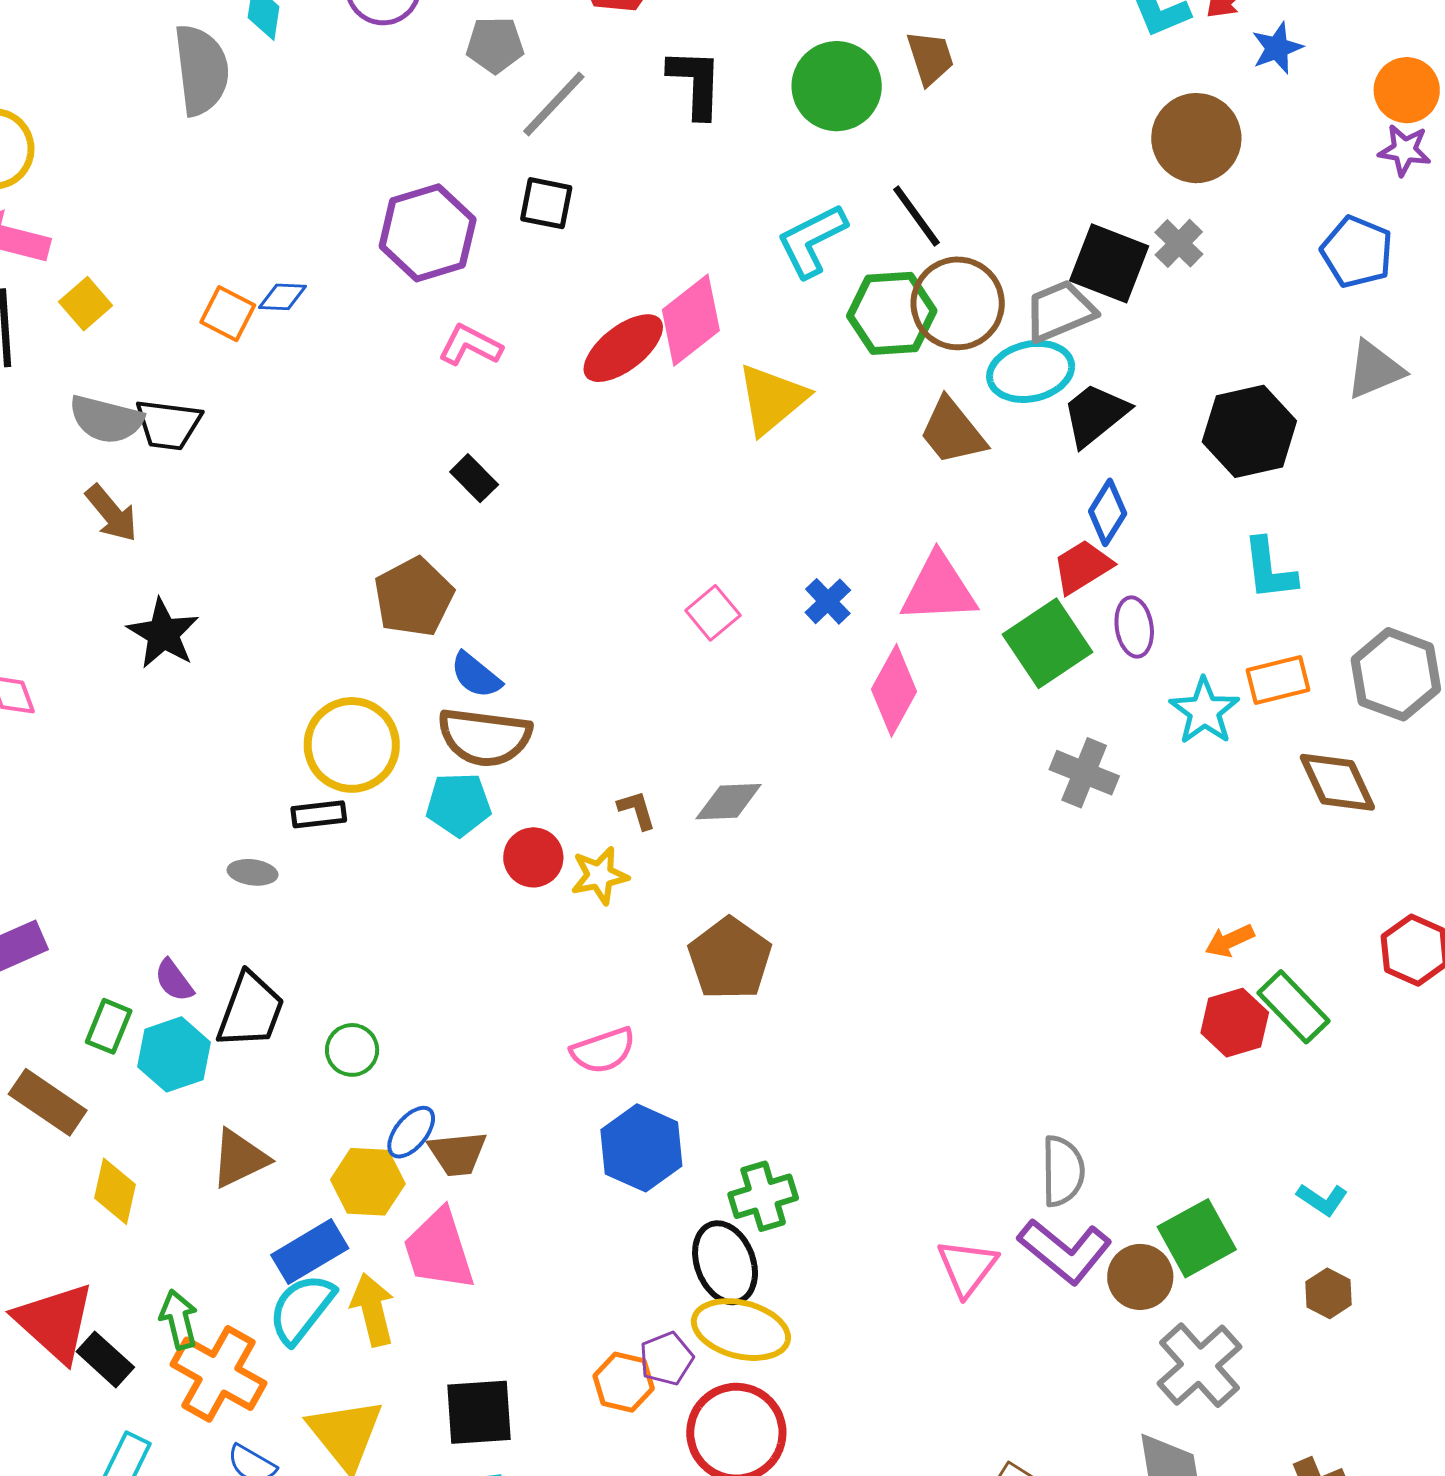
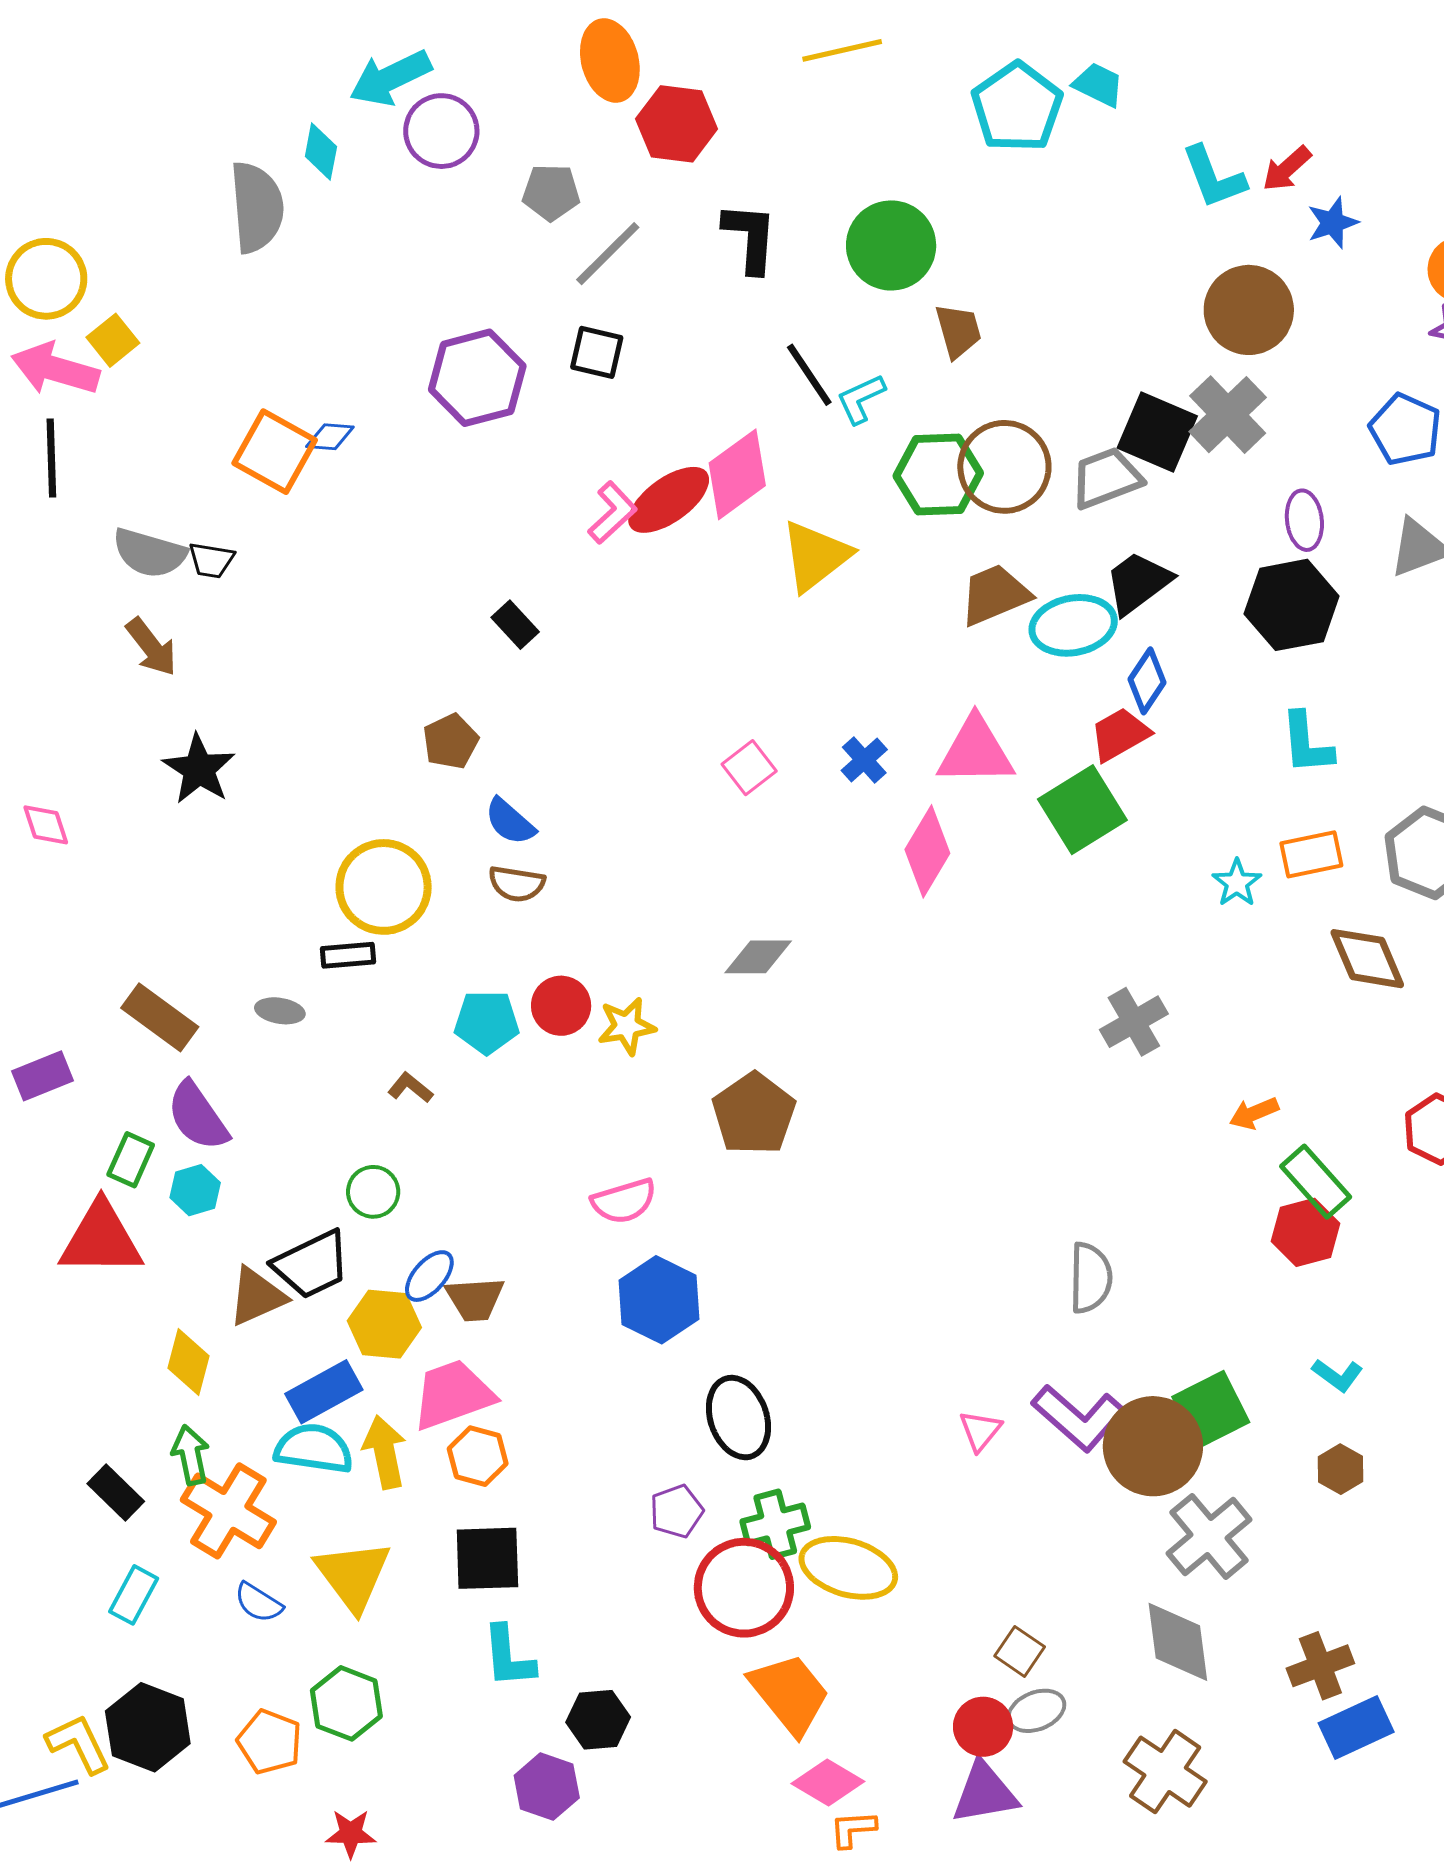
brown trapezoid: (930, 58) -> (958, 331), moved
black line: (916, 216) -> (809, 375), moved
cyan L-shape: (812, 240) -> (861, 399), size x0.7
gray cross: (1179, 243) -> (1228, 415), size x1.6
yellow square: (86, 304) -> (113, 340), moved
orange square: (228, 314) -> (275, 452), size x1.5
pink L-shape: (470, 345) -> (612, 513), moved, turned 108
cyan ellipse: (1031, 371) -> (1073, 625), moved
black trapezoid: (168, 424) -> (211, 560), size x0.7
brown trapezoid: (952, 432) -> (995, 595), turned 104
brown pentagon: (414, 597) -> (451, 741), size x0.7
purple ellipse: (1134, 627) -> (1304, 520), moved
cyan star: (1204, 711) -> (1237, 883), size x0.7
brown semicircle: (485, 737) -> (517, 884), size x0.6
gray cross: (1084, 773) -> (1134, 1022), moved, turned 36
cyan pentagon: (459, 804) -> (487, 1022), moved
brown L-shape: (637, 810) -> (410, 1088), moved, turned -36
purple semicircle: (174, 980) -> (198, 1116), size x1.6
black trapezoid: (250, 1010) -> (312, 1265), moved, turned 42
red hexagon: (1235, 1023) -> (1305, 1232), moved
cyan hexagon: (174, 1054) -> (195, 1190), size x0.7
brown rectangle: (48, 1102) -> (160, 1017), moved
gray semicircle: (1063, 1171) -> (1090, 1278), moved
yellow diamond: (115, 1191) -> (189, 1362), moved
green cross: (763, 1196) -> (775, 1524), moved
pink trapezoid: (439, 1250) -> (453, 1395), turned 86
pink triangle: (967, 1267) -> (980, 1431), size x0.7
brown circle: (1140, 1277) -> (1153, 1446), size x1.5
cyan semicircle: (302, 1309) -> (314, 1449), turned 58
red triangle: (55, 1322) -> (101, 1239), moved, turned -44
yellow ellipse: (741, 1330) -> (848, 1568), moved
orange hexagon: (624, 1382) -> (478, 1456), moved

